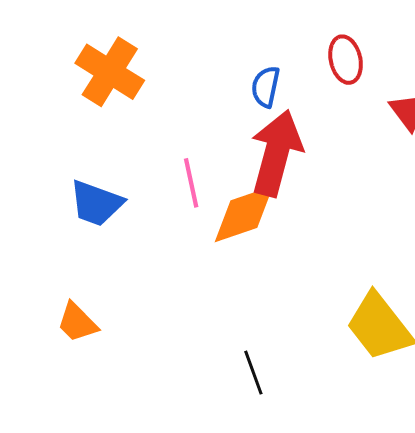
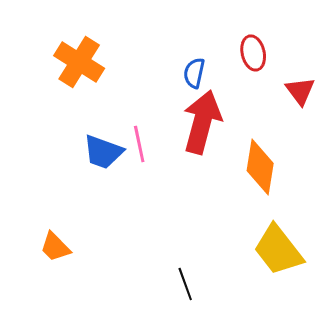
blue trapezoid: (96, 203) -> (103, 152), moved
orange diamond: (244, 214) -> (260, 167), moved, turned -62

